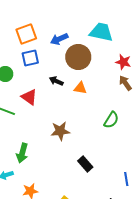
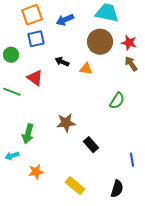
brown circle: (78, 57) -> (100, 42), moved
brown star: (60, 131) -> (66, 123), moved

